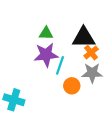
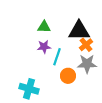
purple star: (46, 55) -> (44, 47), size x0.6
cyan cross: (14, 100) -> (29, 89), moved

